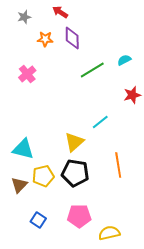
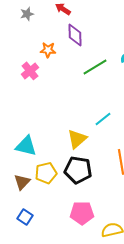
orange star: (45, 39) -> (48, 50), moved
blue square: (38, 220) -> (25, 217), moved

